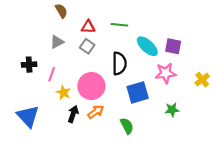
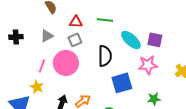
gray square: (87, 46) -> (75, 40), turned 32
black cross: (29, 65) -> (16, 37), moved
pink circle: (91, 86) -> (66, 63), moved
yellow star: (63, 92) -> (37, 87), moved

